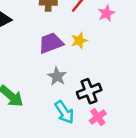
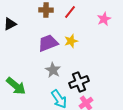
pink star: (106, 13) -> (104, 19), moved

